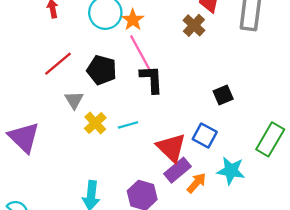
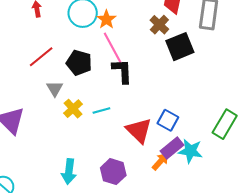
black square: (223, 95) -> (180, 47), moved, size x1.6
purple rectangle: (178, 170) -> (172, 148), moved

